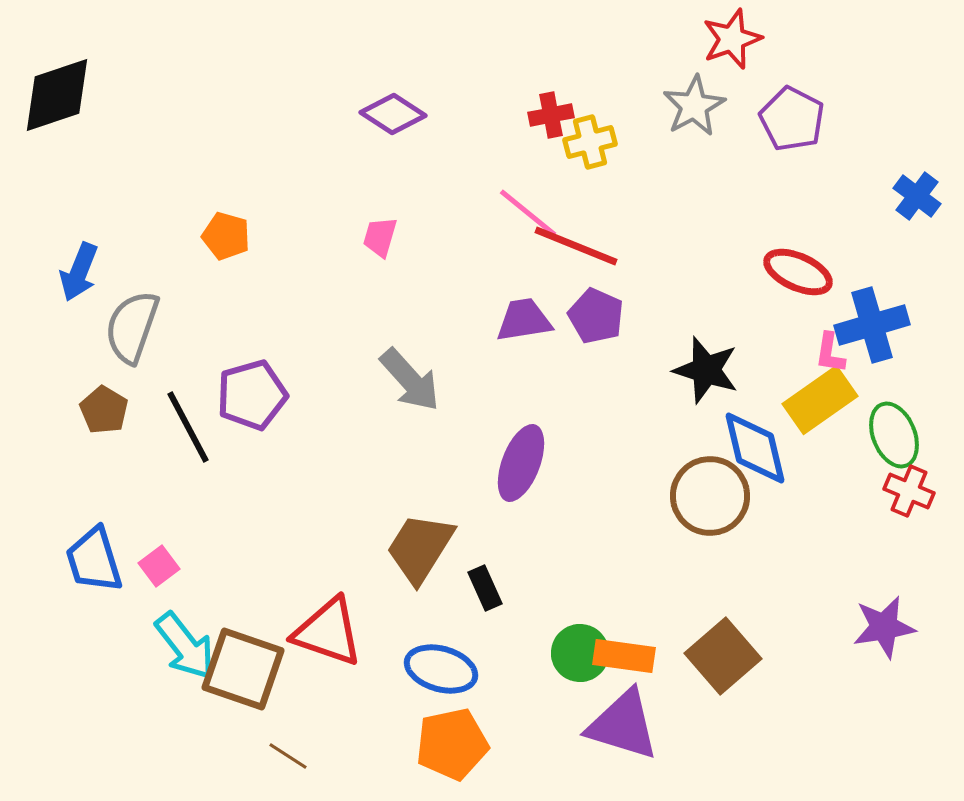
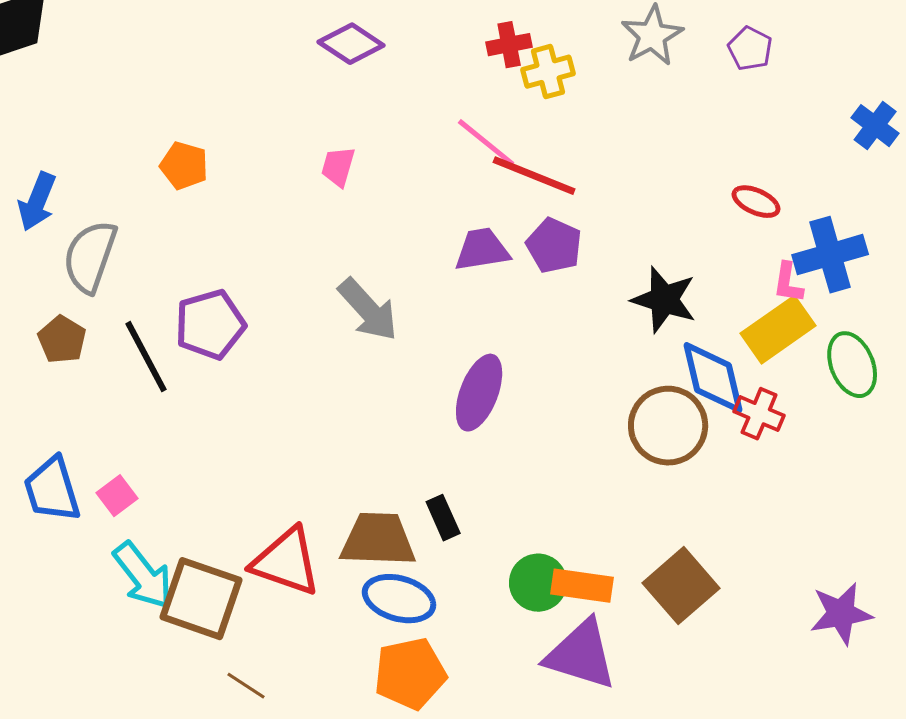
purple pentagon: (792, 119) -> (750, 49), size x0.7
red ellipse: (798, 272) -> (756, 202), size x0.7
red cross: (909, 491) -> (759, 414), moved
brown trapezoid: (420, 548) -> (378, 540), moved, turned 60
purple star: (884, 627) -> (841, 614), moved

